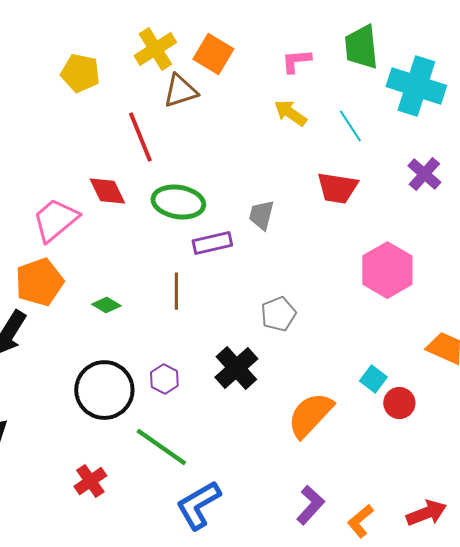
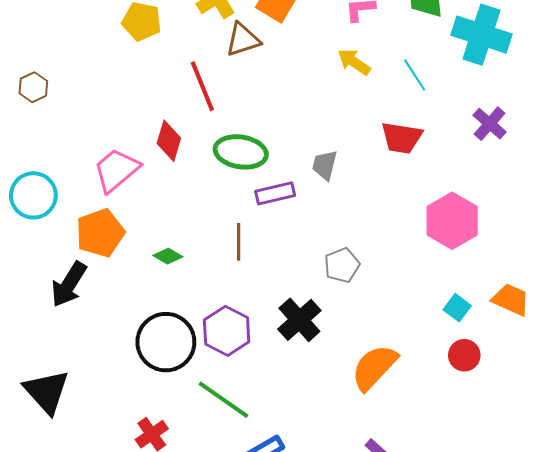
red diamond: (107, 191) -> (169, 141), turned 42
purple hexagon: (164, 379) -> (227, 331), size x1.6
cyan square: (373, 379) -> (457, 308), moved

